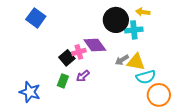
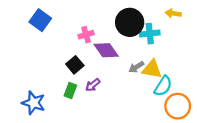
yellow arrow: (143, 12) -> (173, 13), moved
pink cross: (79, 52) -> (86, 35), moved
cyan semicircle: (146, 77) -> (163, 86), turned -42

